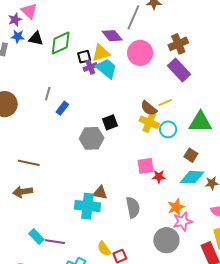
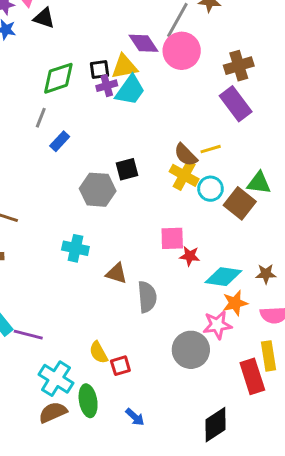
black triangle: (36, 39) -> (44, 18), moved
green diamond: (61, 43) -> (58, 78), moved
pink circle: (140, 53) -> (182, 51), moved
cyan trapezoid: (106, 68) -> (130, 90), turned 80
green triangle: (200, 122) -> (259, 183), size x0.7
brown square: (191, 155) -> (240, 203), moved, size x1.5
cyan diamond: (192, 177) -> (223, 277), moved
brown triangle: (100, 193) -> (116, 273), moved
cyan cross: (88, 206) -> (75, 248), moved, size x0.7
orange star: (176, 207) -> (235, 303), moved

